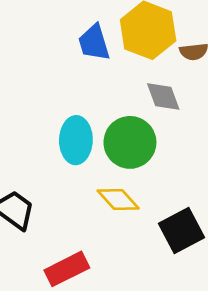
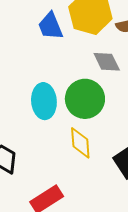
yellow diamond: (118, 200) -> (80, 143), turned 44

